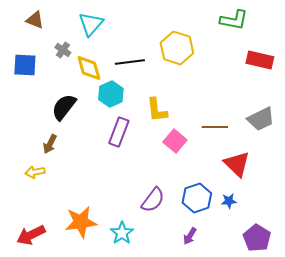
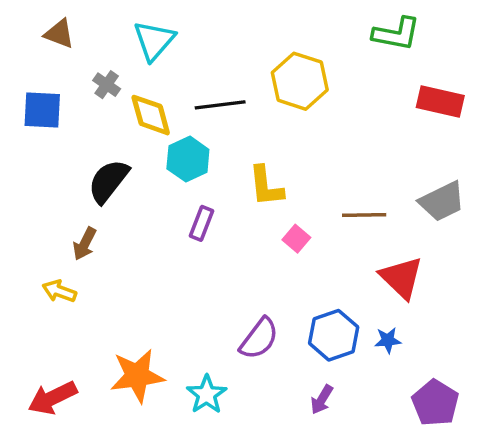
purple rectangle: (119, 132) -> (202, 223), size x0.7
pink square: (175, 141) -> (296, 239), size x0.7
yellow arrow: (35, 172) -> (59, 291), turned 30

